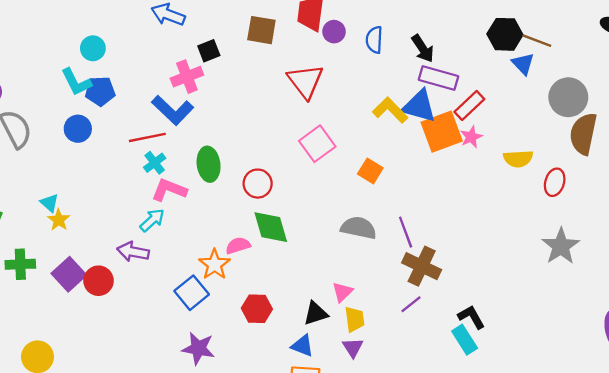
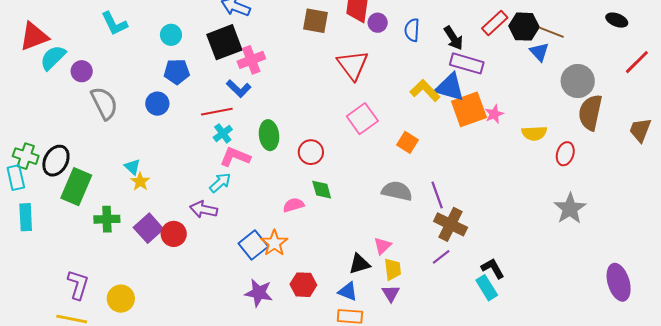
black square: (209, 51) -> (224, 42), moved, size x1.8
cyan L-shape: (76, 82) -> (114, 24), moved
red rectangle: (469, 105) -> (495, 23), moved
blue L-shape: (173, 110) -> (239, 89), size x0.7
green diamond: (271, 227) -> (322, 190), size x0.7
orange star: (215, 264) -> (274, 243), moved
red hexagon: (257, 309) -> (303, 285), moved

